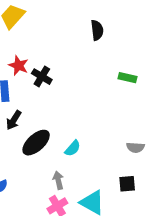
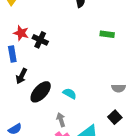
cyan semicircle: (73, 148) -> (70, 94), turned -96
black square: (127, 184) -> (115, 117), turned -32

